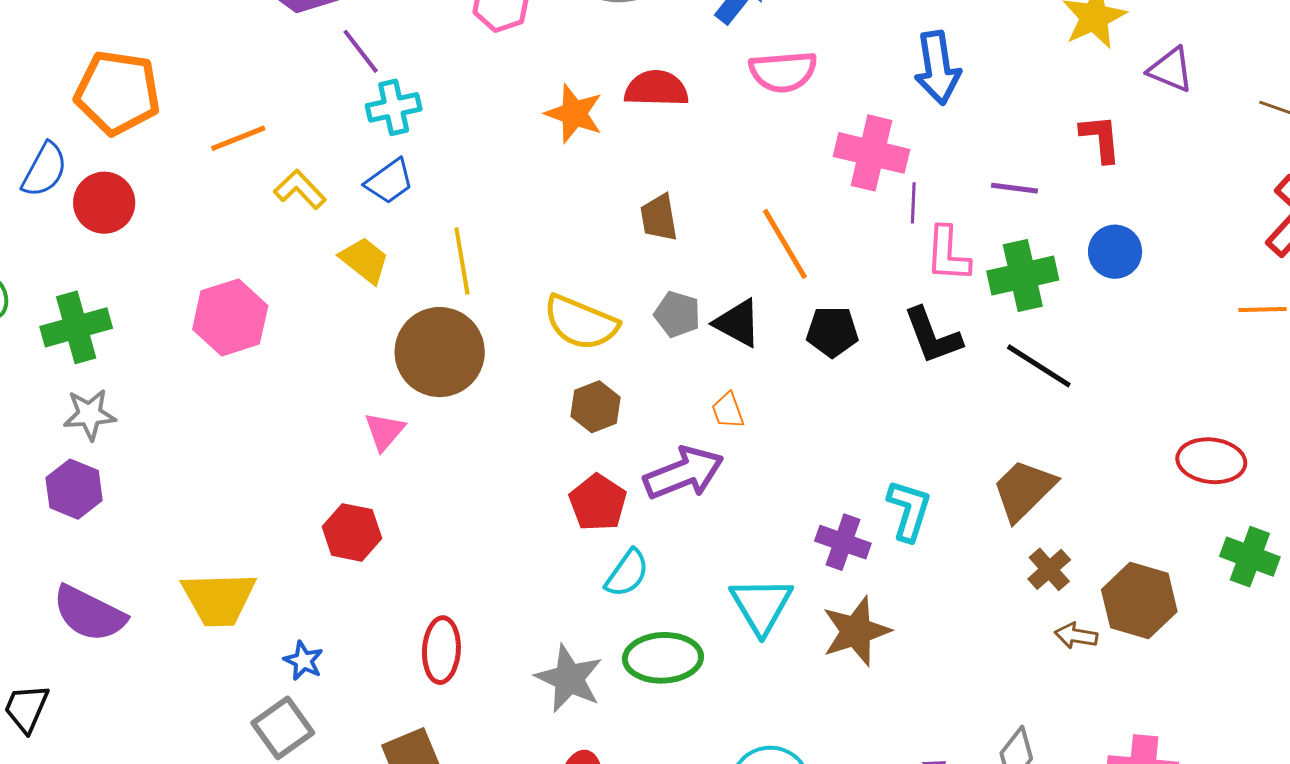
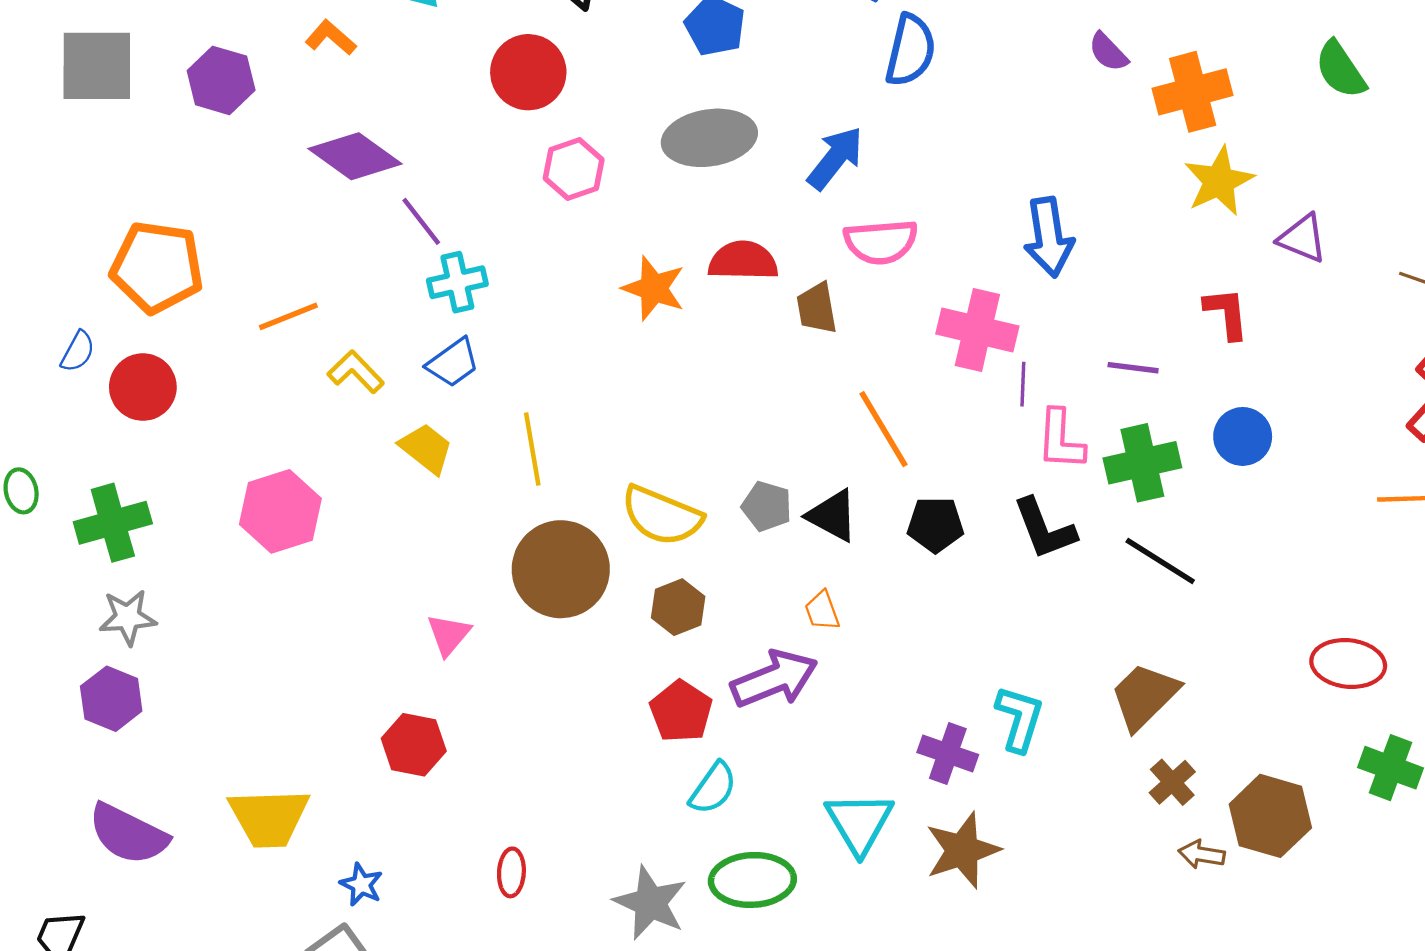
blue semicircle: (44, 170) -> (78, 352), size x0.7
brown trapezoid: (659, 218) -> (817, 308), moved
brown circle: (440, 352) -> (561, 569), moved
red ellipse: (441, 650) -> (511, 872), size x0.7

